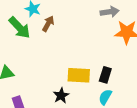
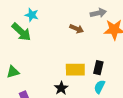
brown arrow: (48, 24) -> (77, 29), moved, turned 88

